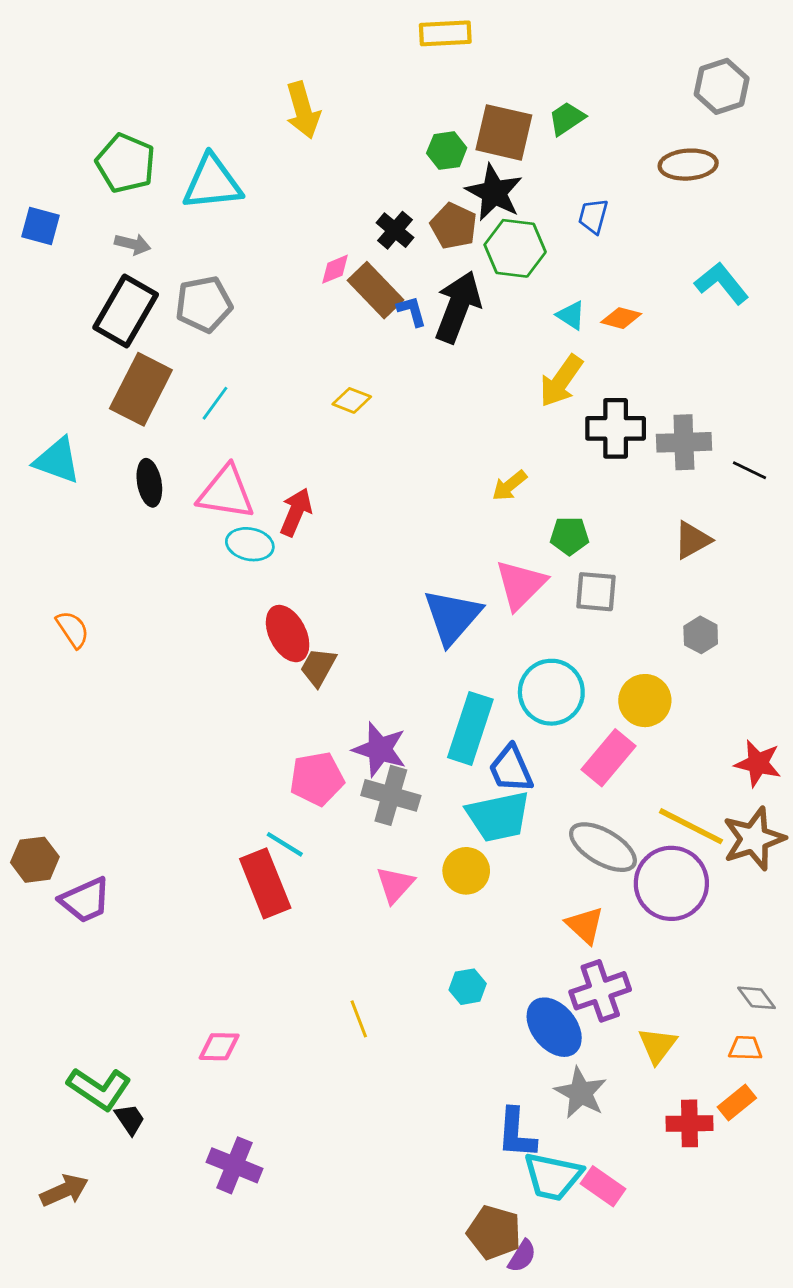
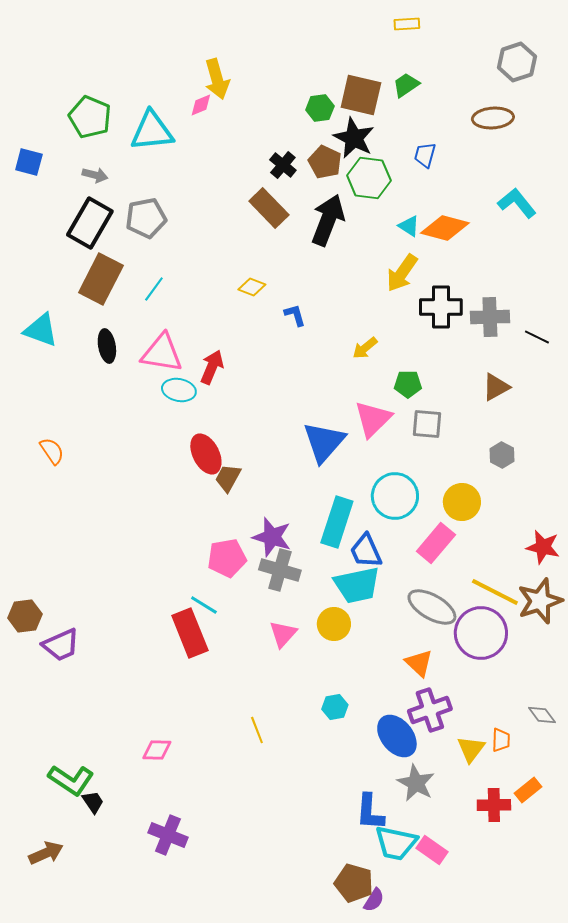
yellow rectangle: (445, 33) -> (407, 24), moved, size x0.7
pink diamond: (335, 269) -> (201, 105), moved
blue L-shape: (412, 311) -> (295, 315), moved
orange diamond: (621, 318) -> (445, 228), size x1.6
orange trapezoid: (745, 1048) -> (501, 740), moved, turned 90

